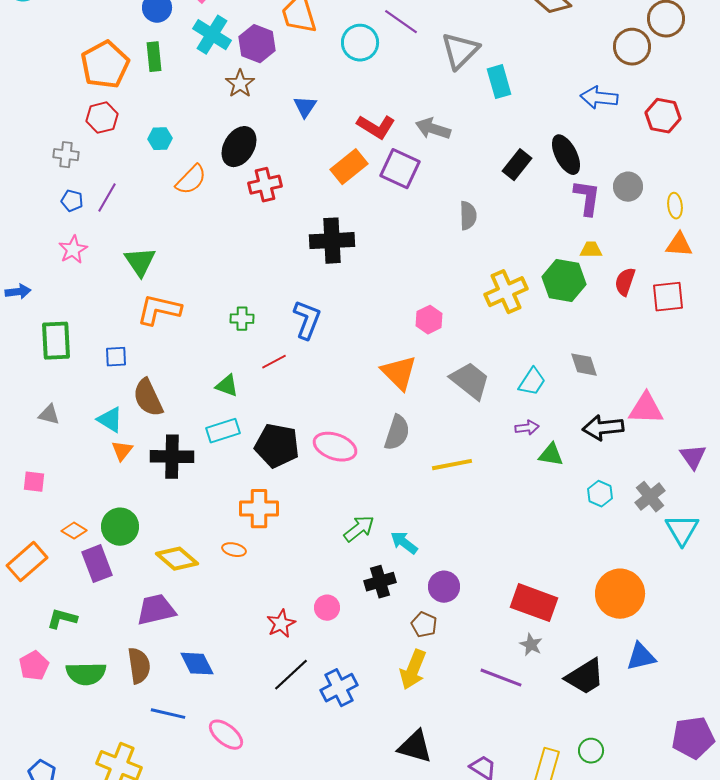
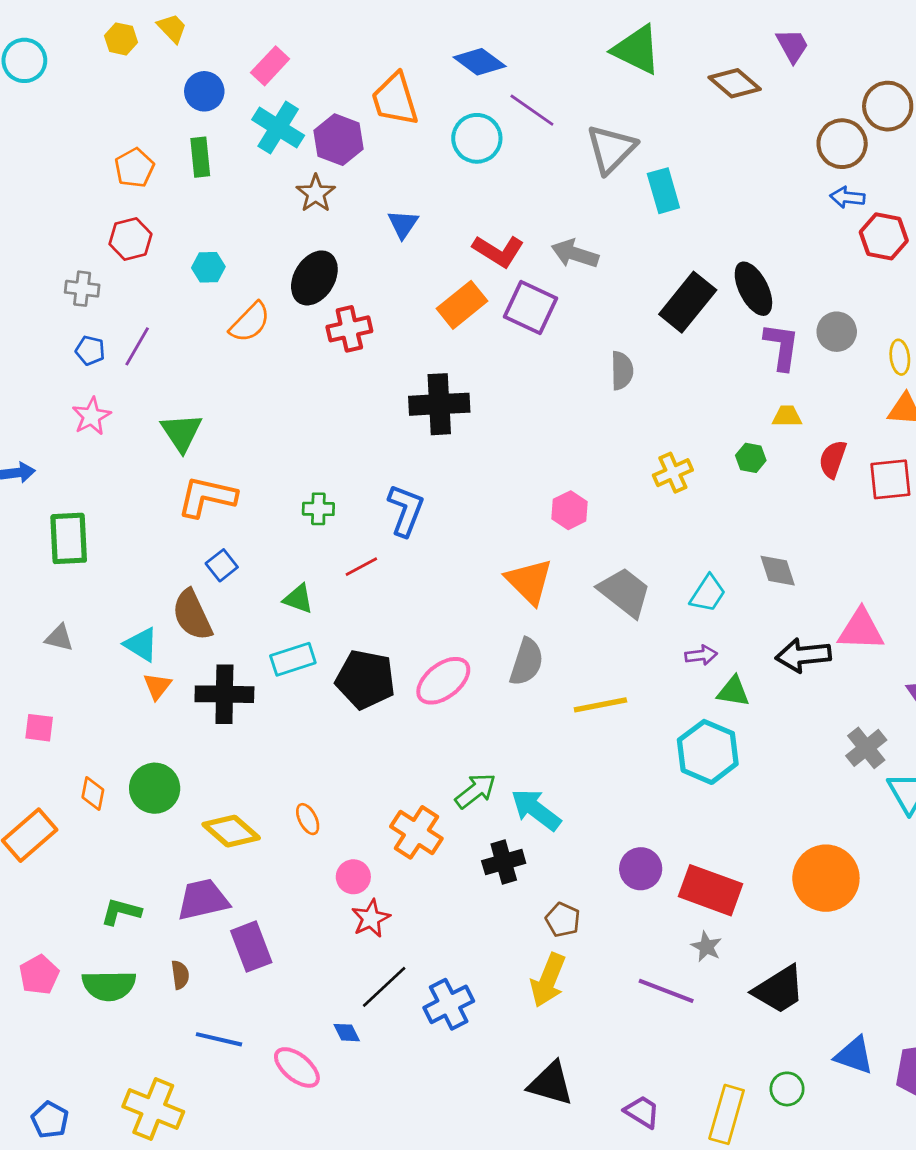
orange pentagon: (105, 65) -> (134, 168), size x0.6
blue arrow: (599, 98) -> (847, 197), moved, size x0.7
black rectangle: (517, 165) -> (688, 302), size x1.4
green hexagon: (564, 281) -> (751, 458), size x0.5
yellow cross: (506, 292) -> (673, 473), size x0.7
blue square: (116, 357) -> (222, 565), moved, turned -35
pink ellipse: (335, 447) -> (443, 681), turned -57
cyan hexagon: (600, 494) -> (708, 752), moved, size x1.8
orange cross: (259, 509) -> (416, 832), moved, turned 33
orange diamond: (74, 531) -> (93, 794), turned 70
cyan arrow: (404, 543) -> (536, 810), size x1.4
orange ellipse: (234, 550) -> (308, 819), turned 50
purple rectangle: (97, 564) -> (251, 947), moved
purple circle: (444, 587) -> (641, 869), moved
pink circle: (327, 608) -> (353, 877), moved
green L-shape: (62, 619) -> (121, 912), moved
blue triangle: (641, 657) -> (854, 1055), moved, turned 32
blue diamond: (197, 664) -> (347, 1033), moved, size x0.6
brown semicircle: (139, 666) -> (180, 975), size x0.6

